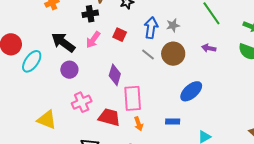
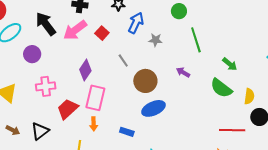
blue arrow: (151, 28) -> (136, 23), moved
pink arrow: (93, 40) -> (75, 30), size x1.4
brown circle: (173, 54) -> (145, 81), moved
purple circle: (69, 70) -> (32, 54), moved
red trapezoid: (109, 117) -> (68, 109), turned -75

